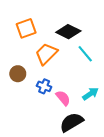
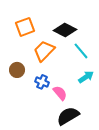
cyan arrow: (90, 94) -> (86, 77), moved

